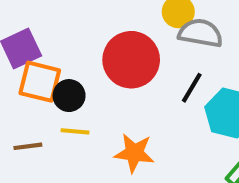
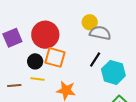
red circle: (131, 60) -> (45, 35), moved
orange square: (40, 82) -> (55, 57), moved

